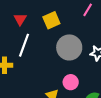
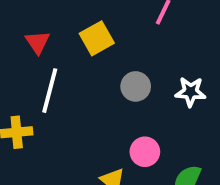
gray circle: (69, 47) -> (136, 86), size x0.6

